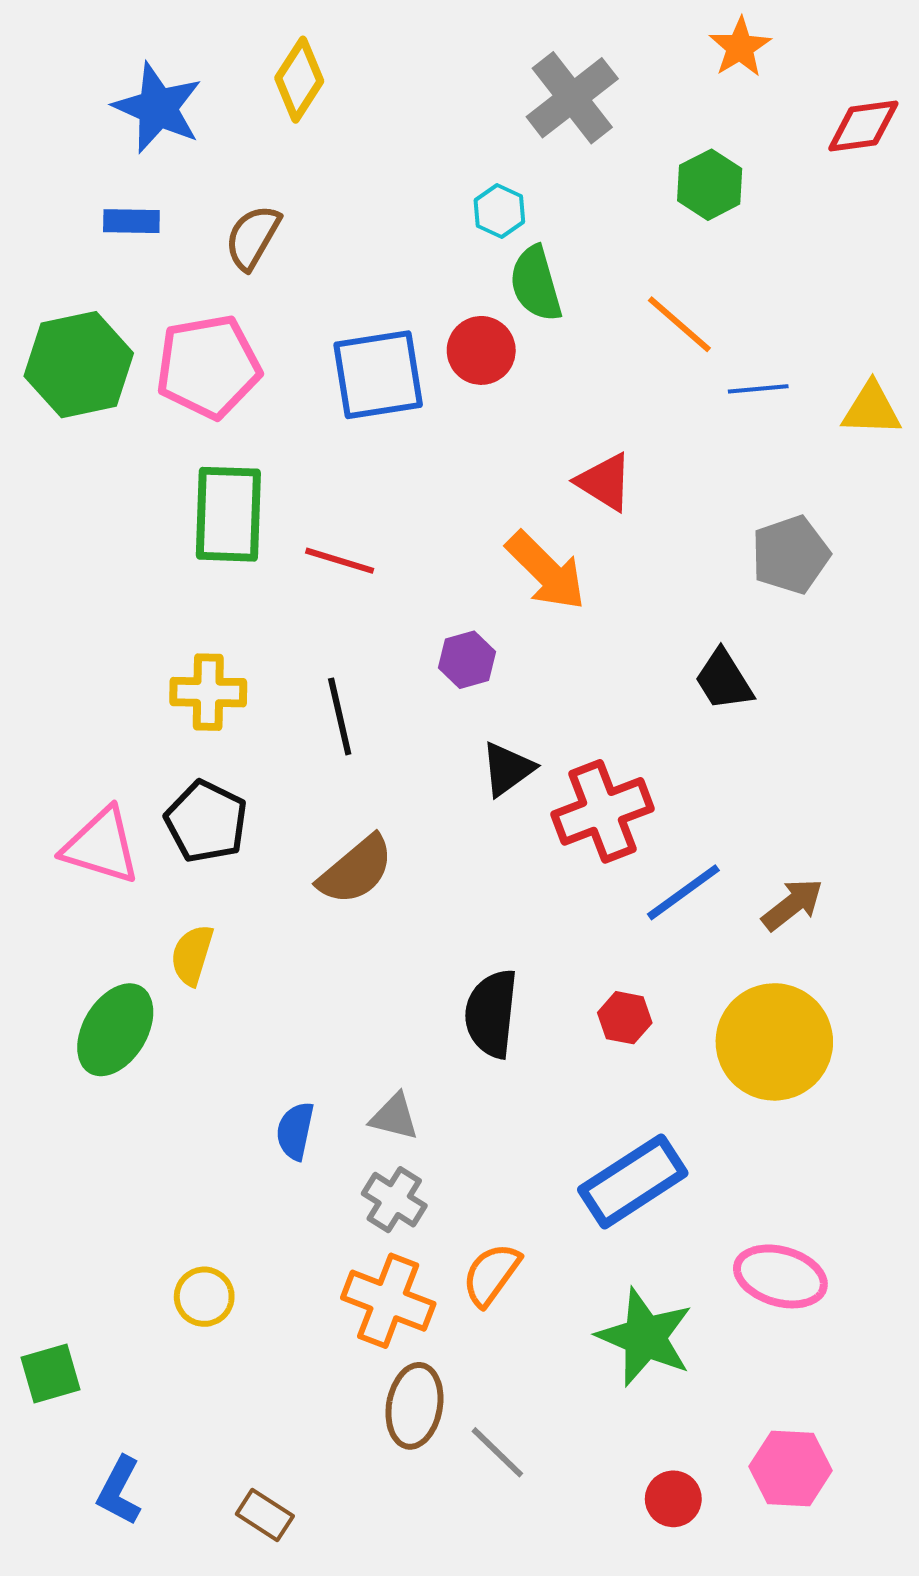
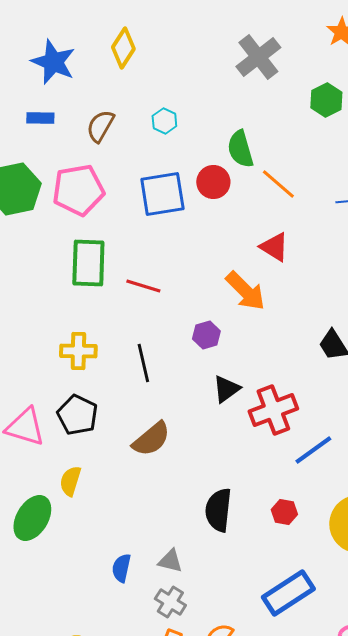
cyan hexagon: (499, 211) -> (164, 121), moved
orange line: (679, 324) -> (278, 184), moved

